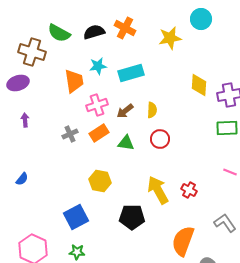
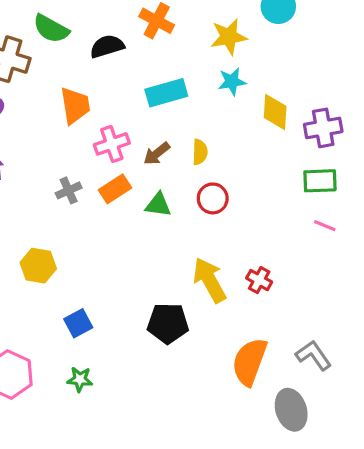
black semicircle: (94, 32) -> (107, 46), moved
cyan star: (98, 66) -> (232, 82), moved
pink line: (230, 172) -> (325, 226), moved
yellow hexagon: (100, 181) -> (38, 266), moved
blue square: (76, 217) -> (78, 323), size x0.7
gray L-shape: (225, 223) -> (314, 355), moved

